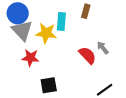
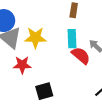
cyan rectangle: (61, 22) -> (72, 39), moved

